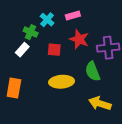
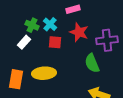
cyan cross: (47, 20) -> (50, 24), moved
yellow ellipse: (62, 82) -> (44, 73), moved

